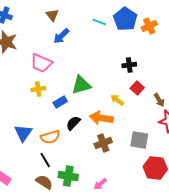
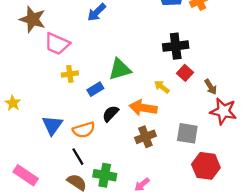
pink trapezoid: (41, 63) -> (57, 44), moved
black cross: (129, 65) -> (176, 46), size x1.5

